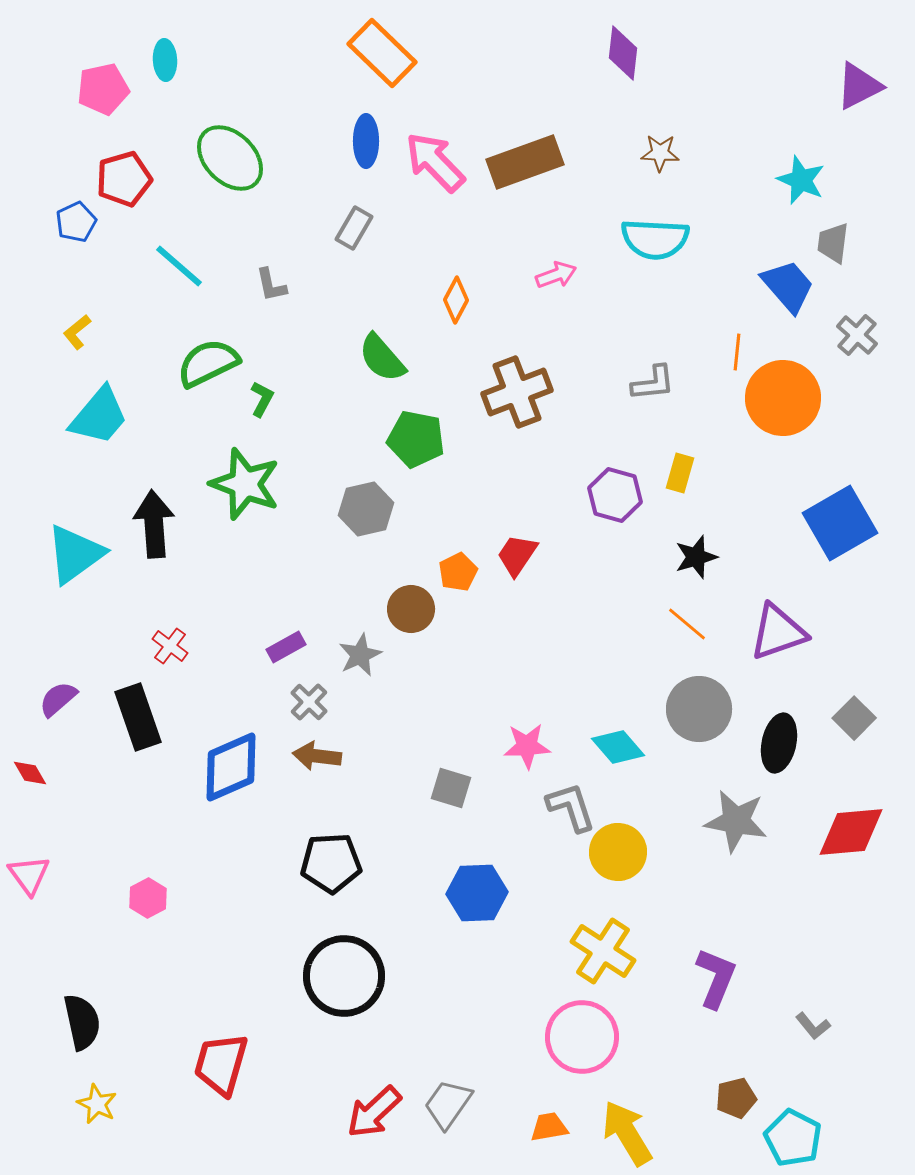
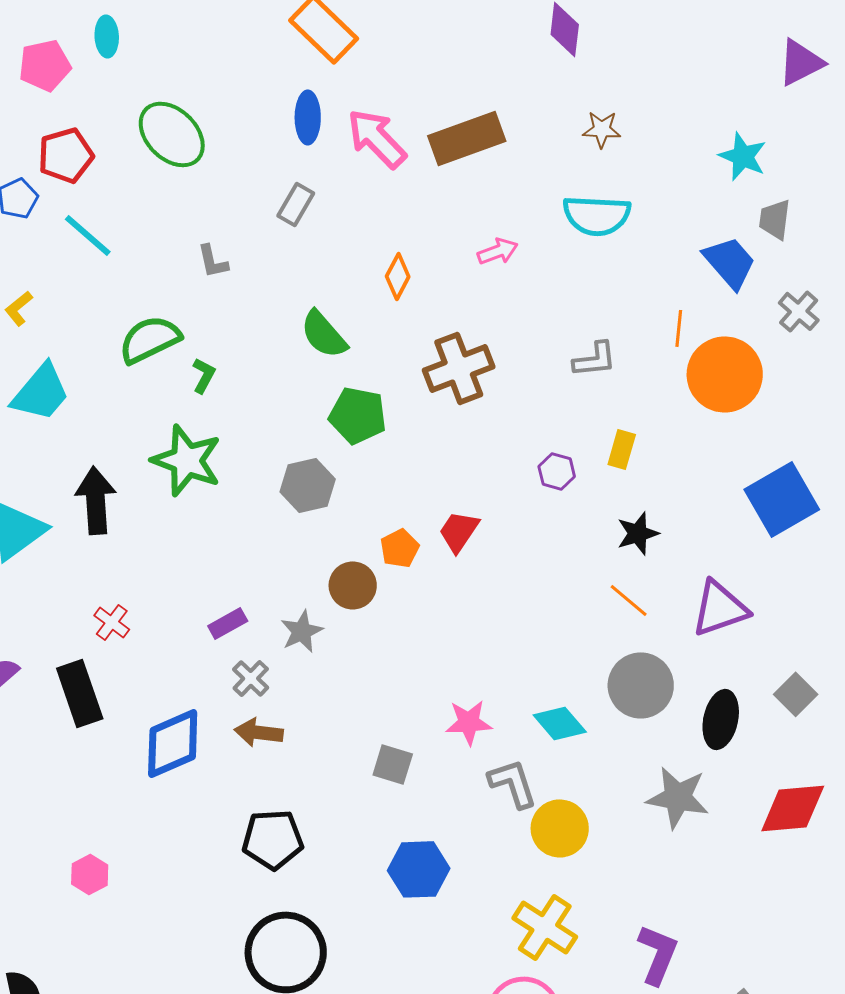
cyan line: (179, 266) -> (88, 235), moved
purple hexagon: (615, 495) -> (557, 471), size x0.7

